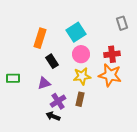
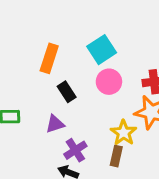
yellow star: (82, 76) -> (124, 133), moved, turned -30
brown rectangle: (80, 99) -> (116, 156), moved

